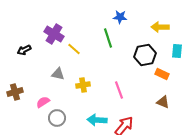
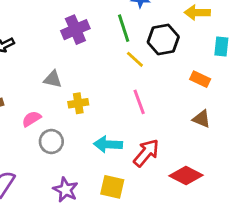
purple cross: (54, 34) -> (75, 30), moved, turned 36
yellow line: (74, 49) -> (135, 59), moved
black hexagon: (145, 55) -> (163, 39), moved
yellow cross: (83, 85) -> (78, 103), moved

